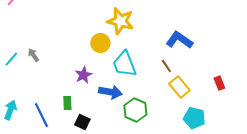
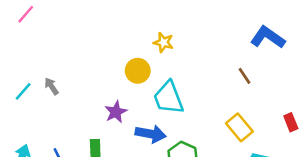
yellow star: (120, 21) -> (163, 42), size x0.6
blue L-shape: (179, 40) -> (268, 37), moved
brown line: (166, 66) -> (244, 76), moved

